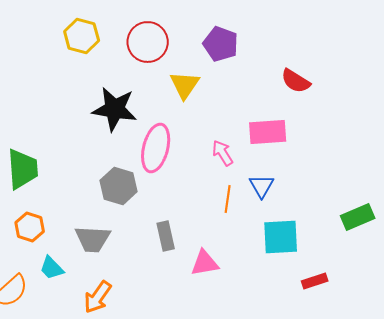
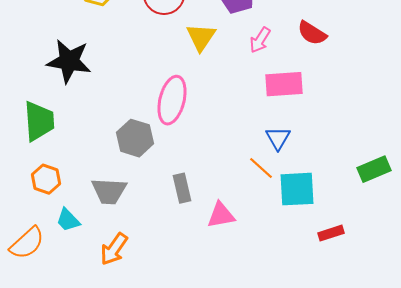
black star: (115, 109) -> (69, 61), moved
pink arrow: (223, 153) -> (260, 40), moved, turned -116
orange line: (228, 199) -> (261, 168), moved, turned -56

